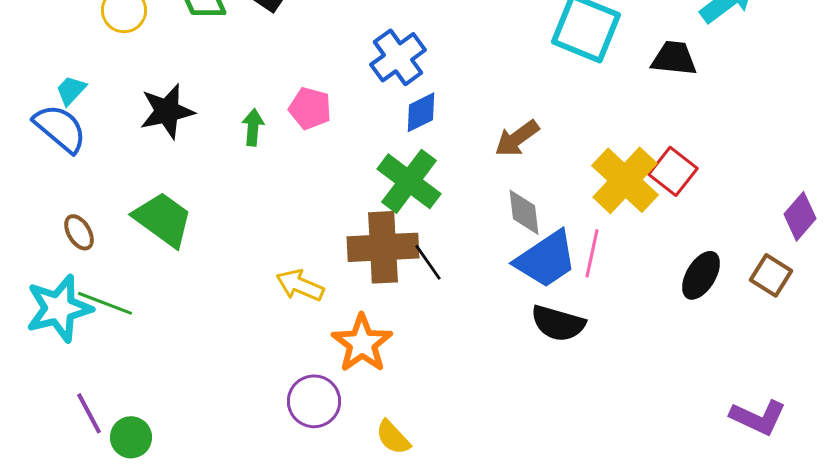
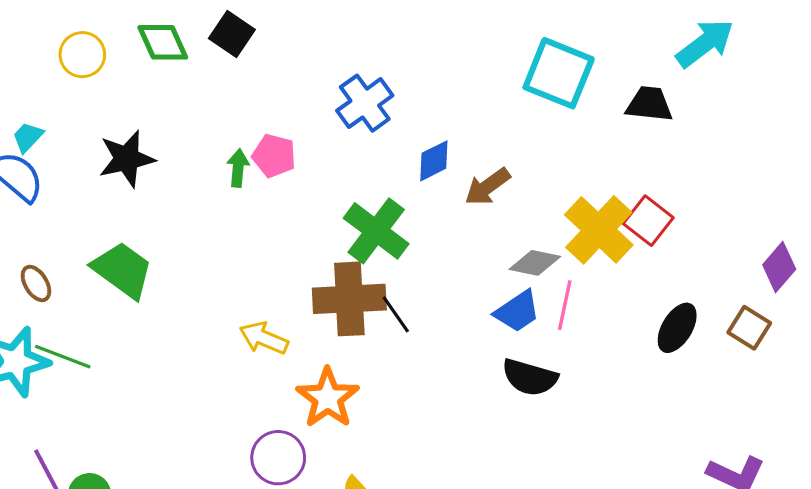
blue diamond: (421, 112) -> (434, 161), moved
green arrow: (253, 127) -> (238, 168), moved
gray diamond: (524, 212) -> (535, 263), moved, turned -72
blue trapezoid: (546, 259) -> (517, 311), size x0.7

